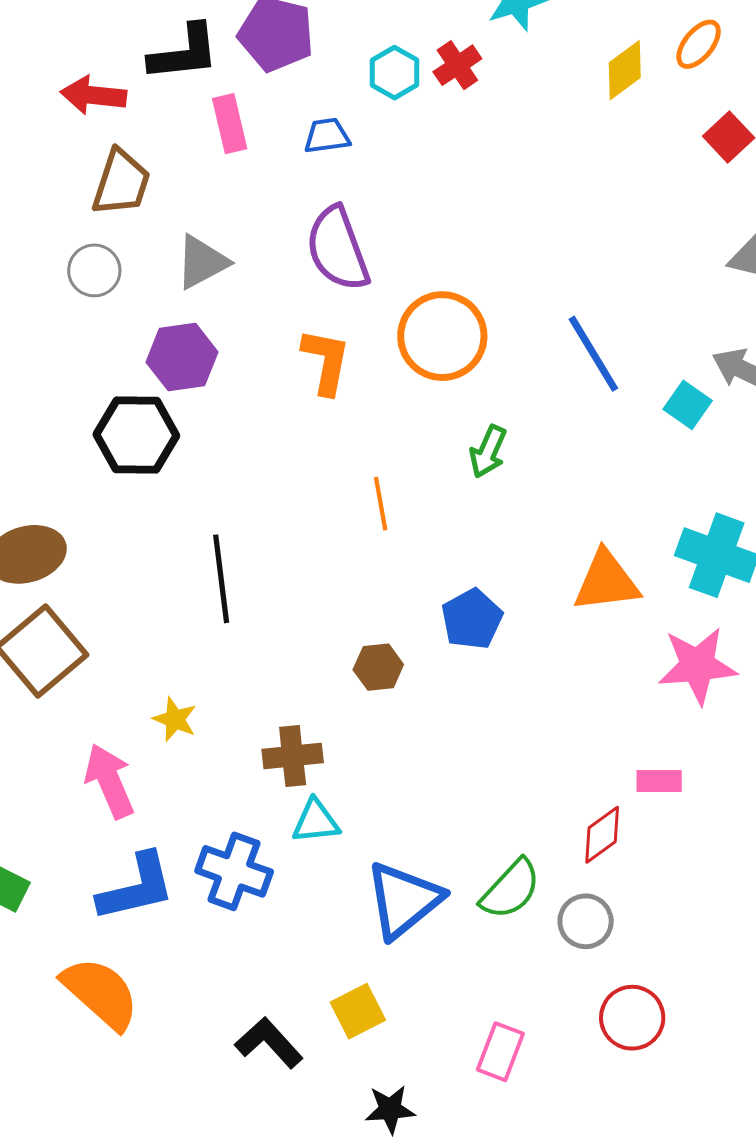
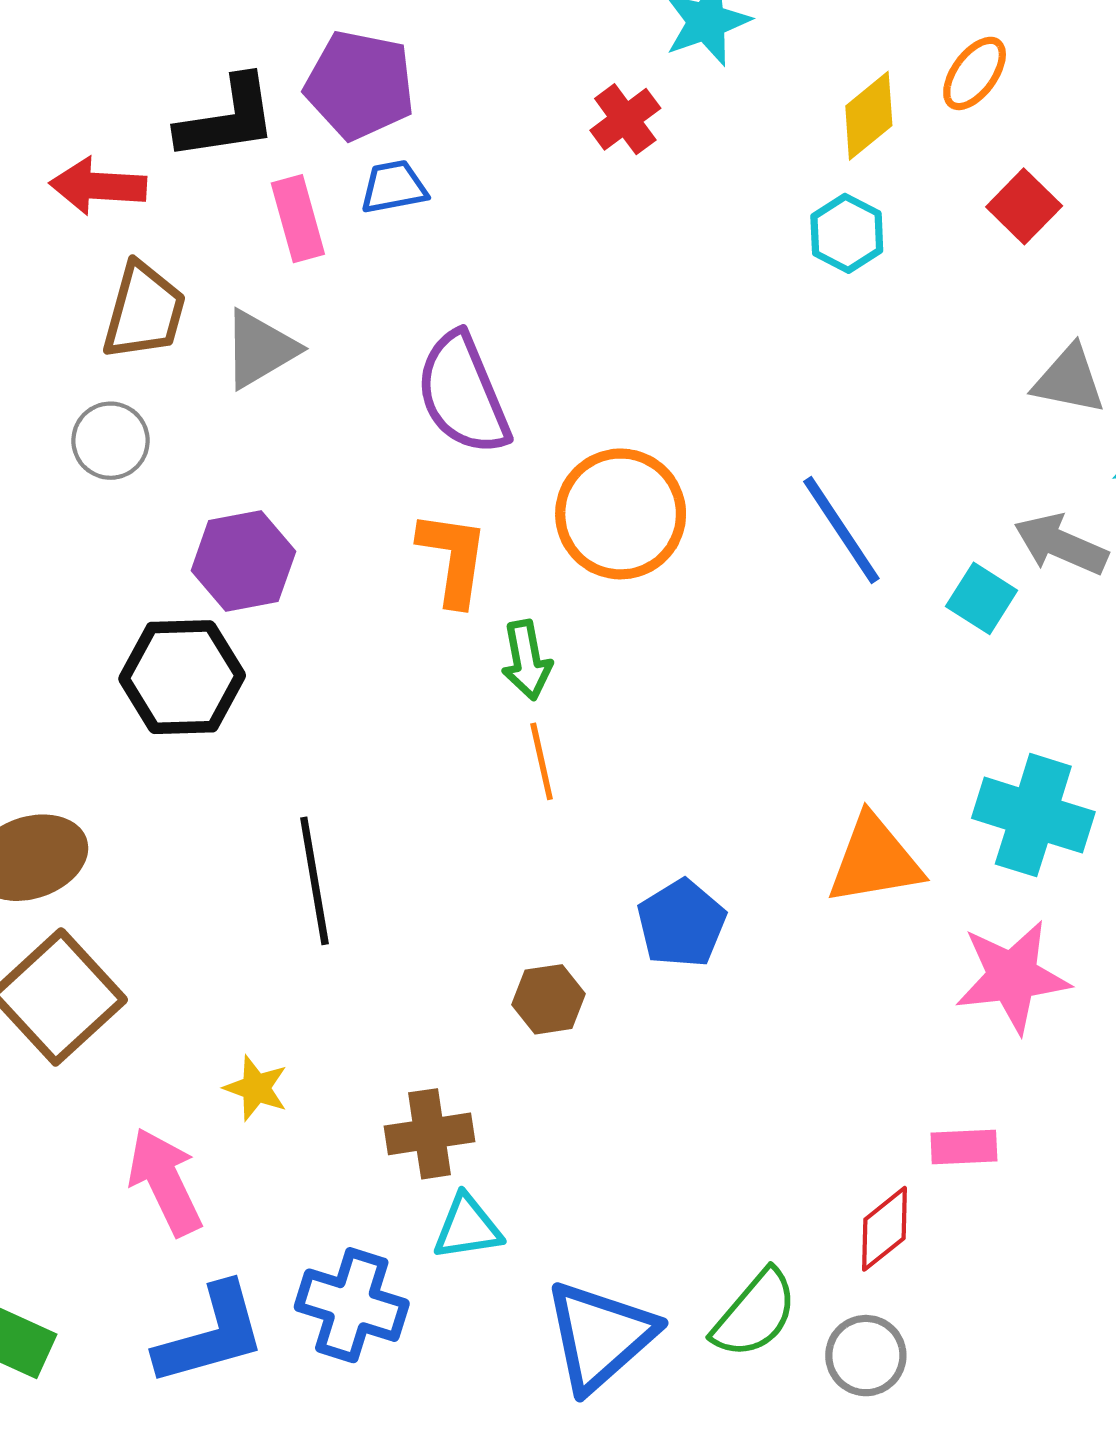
cyan hexagon: (395, 73) -> (847, 233), moved
blue trapezoid: (327, 136) -> (394, 187), moved
gray triangle: (202, 262) -> (260, 349), moved
green arrow: (488, 452) -> (527, 660), moved, turned -32

